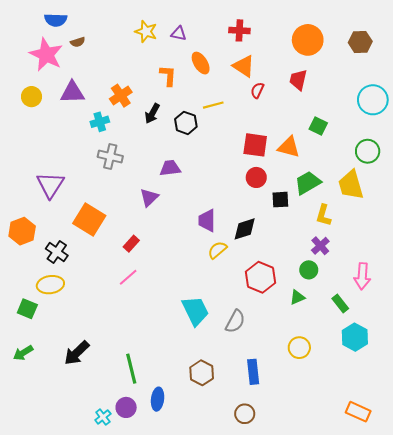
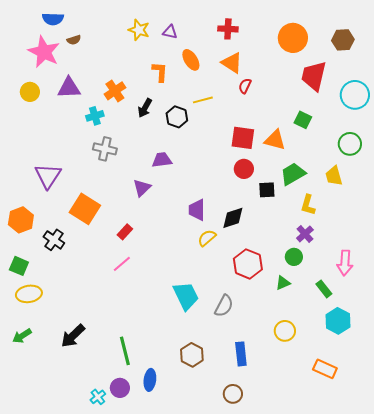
red trapezoid: (298, 80) -> (314, 76), moved, size x1.5
yellow trapezoid: (351, 185) -> (334, 176), size x0.7
yellow ellipse: (50, 285) -> (29, 294), moved
green square: (27, 309) -> (19, 266), moved
orange rectangle: (358, 412) -> (325, 369), moved

